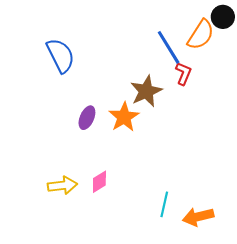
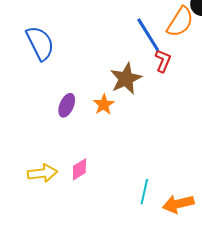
orange star: (124, 117) -> (104, 104), size x0.7

